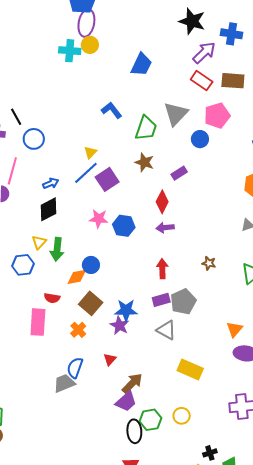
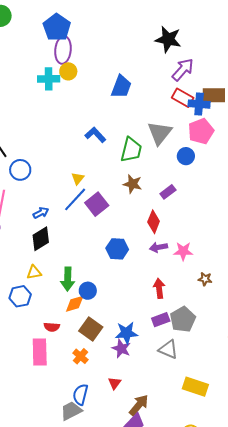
blue cross: (232, 34) -> (199, 104), moved
pink star: (99, 219) -> (183, 251), moved
yellow triangle: (39, 242) -> (34, 272), turned 42
green arrow: (57, 249) -> (68, 279), moved

